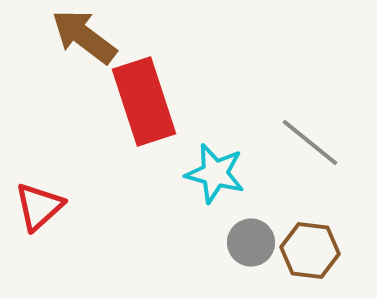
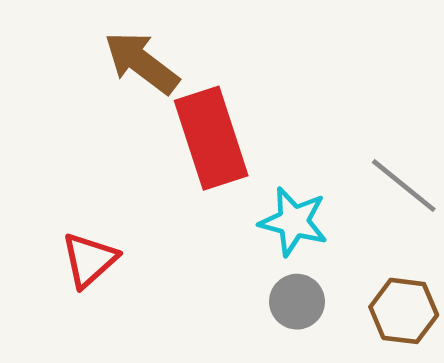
gray circle: (251, 243) -> (297, 302), moved

